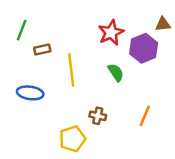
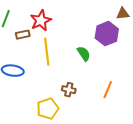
red star: (111, 33) -> (41, 21), moved

